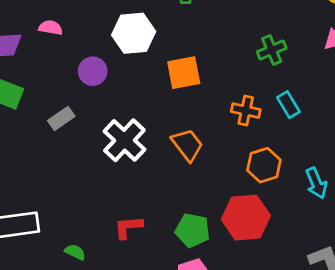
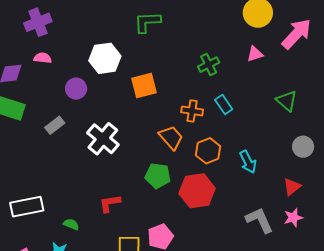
orange trapezoid: (187, 145) -> (171, 138), moved
green pentagon: (193, 230) -> (158, 176), moved

